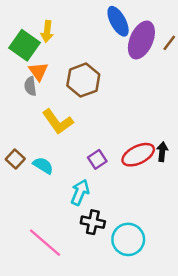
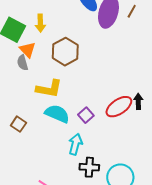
yellow arrow: (47, 31) -> (40, 23), moved
yellow L-shape: (58, 122) -> (49, 89), turned -36
cyan semicircle: (43, 165) -> (57, 114), moved, size x1.4

